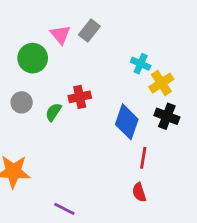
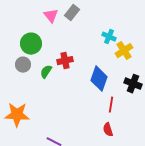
green circle: (33, 58) -> (31, 44), moved
black cross: (167, 116) -> (133, 84), moved

